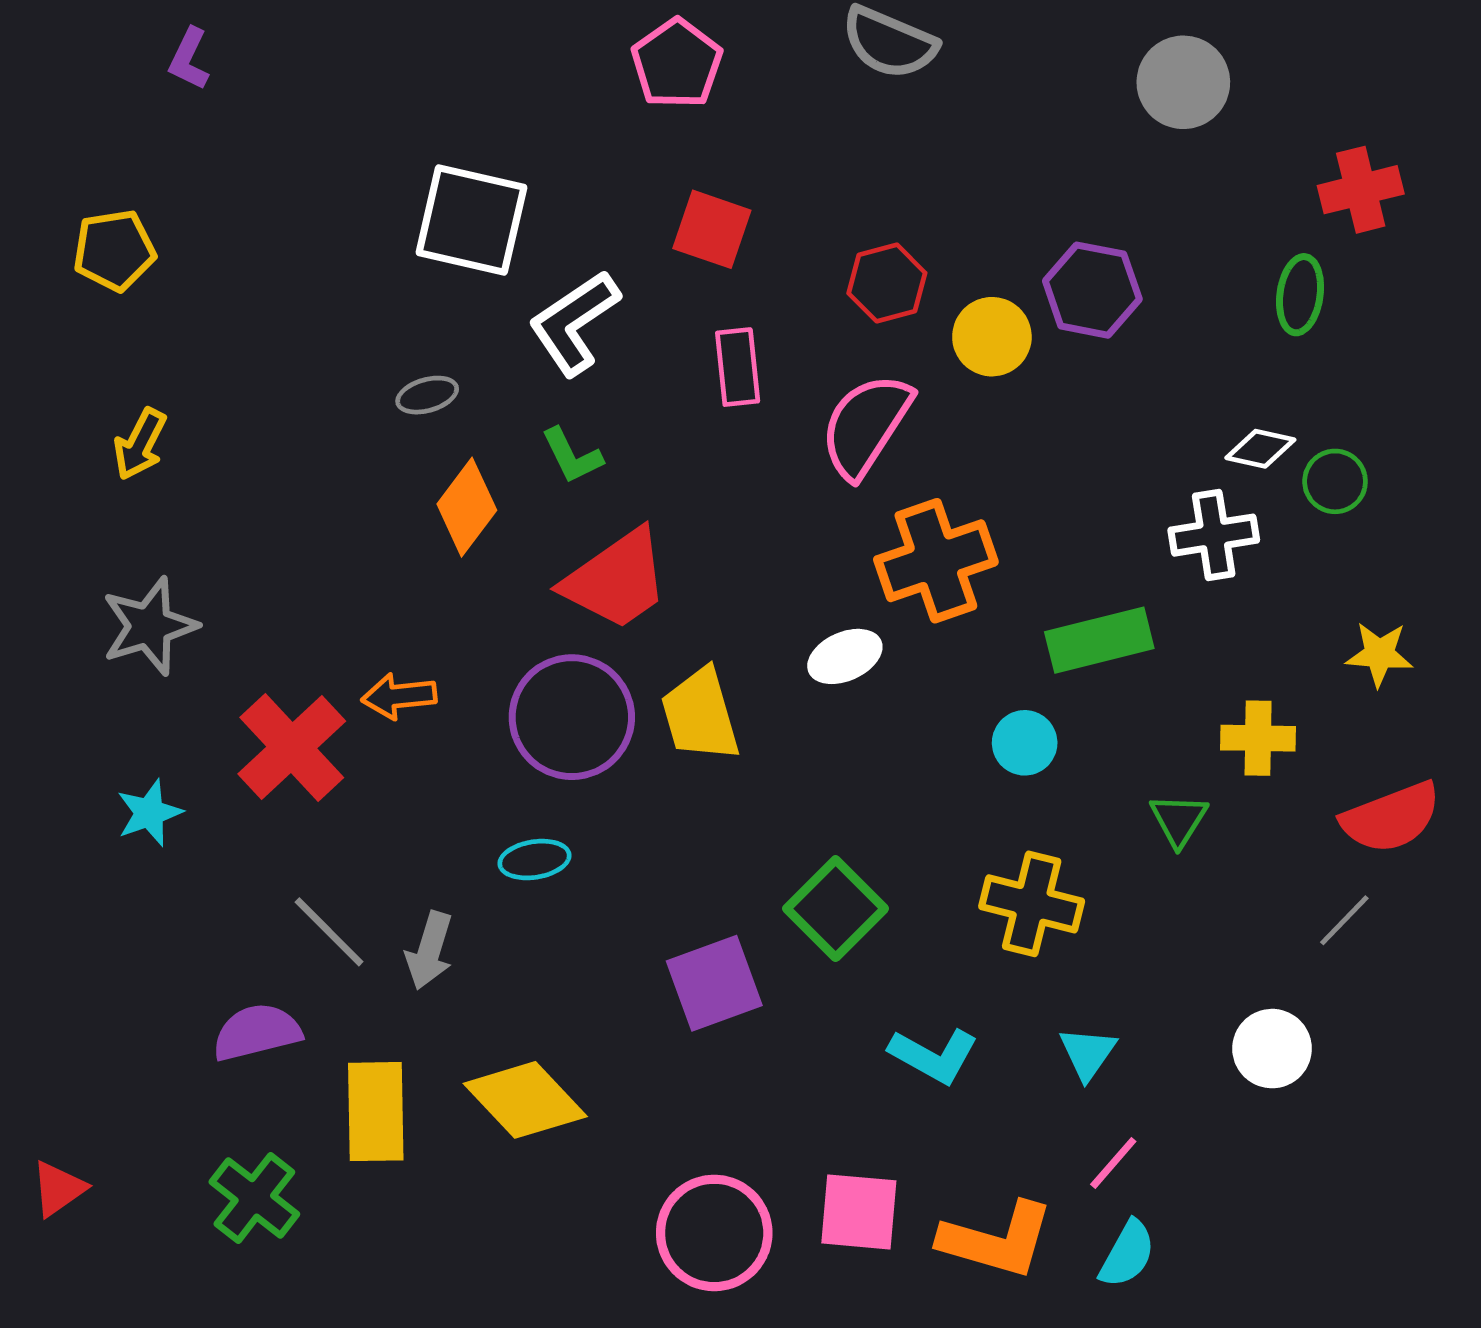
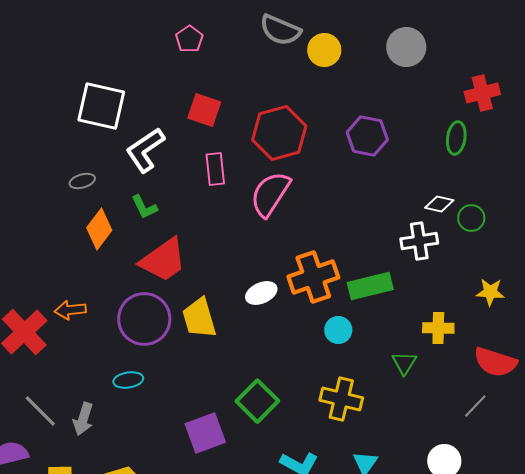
pink pentagon: (677, 64) -> (189, 39), size x0.7
red hexagon: (887, 283) -> (279, 133), size x1.6
yellow circle: (992, 337) -> (324, 50), moved
orange cross: (936, 561) -> (313, 277), moved
red semicircle: (1391, 818) -> (495, 362), turned 39

